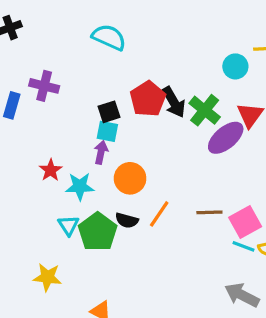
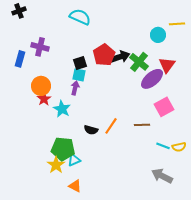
black arrow: (174, 102) -> (120, 57), turned -78
orange circle: (130, 178) -> (41, 86), moved
cyan star: (80, 186) -> (62, 109), turned 30
pink square: (245, 222) -> (164, 107), moved
cyan triangle: (68, 225) -> (74, 160), moved, turned 40
green pentagon: (98, 232) -> (63, 149), moved, turned -30
yellow star: (47, 277) -> (56, 165), moved, turned 30

